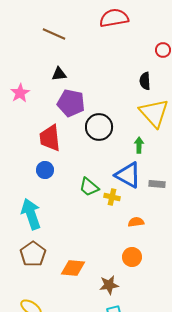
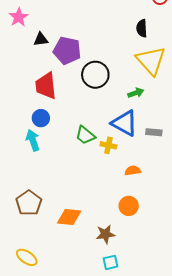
black triangle: (59, 74) -> (41, 39), moved
pink star: (20, 93) -> (19, 17), moved
green arrow: (139, 145) -> (136, 93), turned 70
cyan arrow: (31, 214) -> (33, 140), moved, size x0.7

